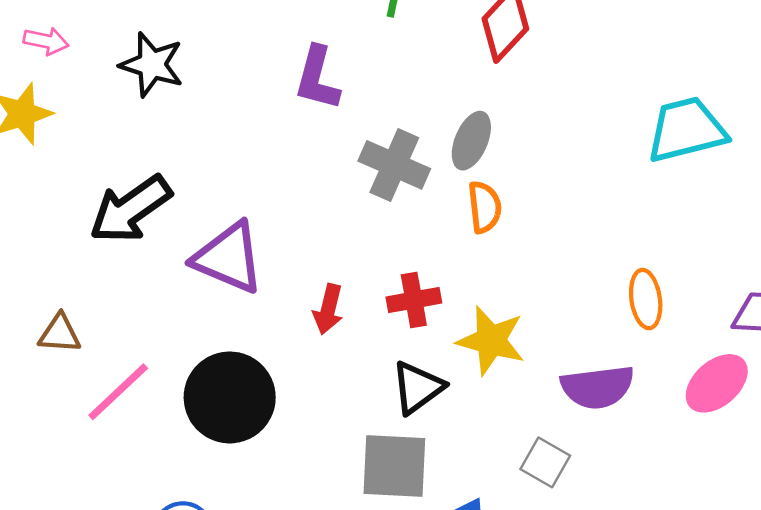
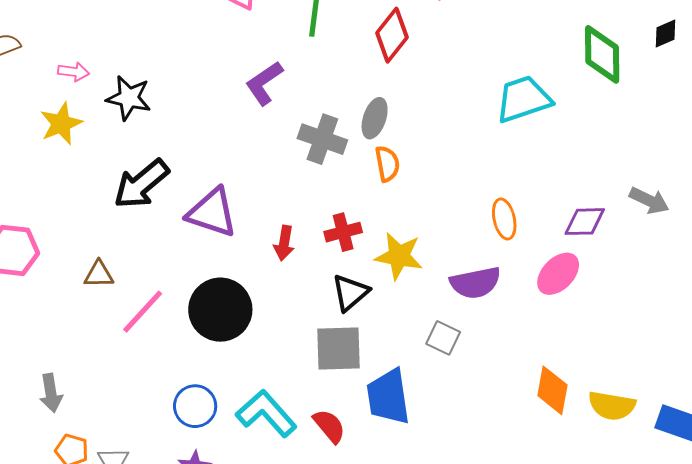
black star: (152, 65) -> (129, 98), moved
purple L-shape: (317, 78) -> (264, 83), turned 45

